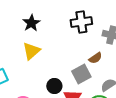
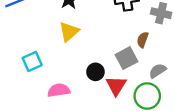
brown semicircle: (95, 58) -> (143, 40), turned 144

